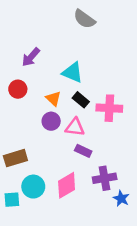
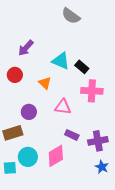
black rectangle: (81, 100) -> (82, 67), moved
purple circle: (51, 121) -> (29, 112), moved
purple rectangle: (83, 151) -> (72, 135), moved
purple cross: (105, 178) -> (98, 141), moved

